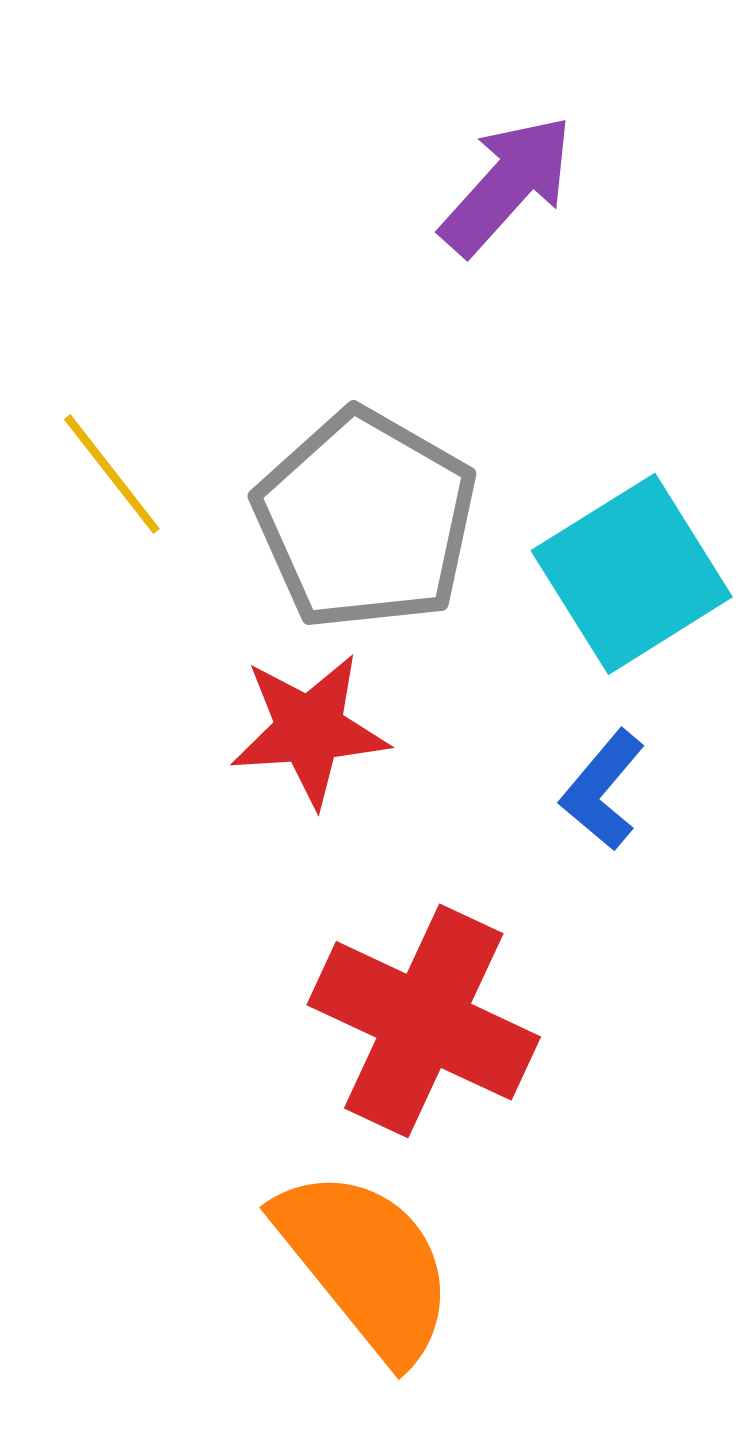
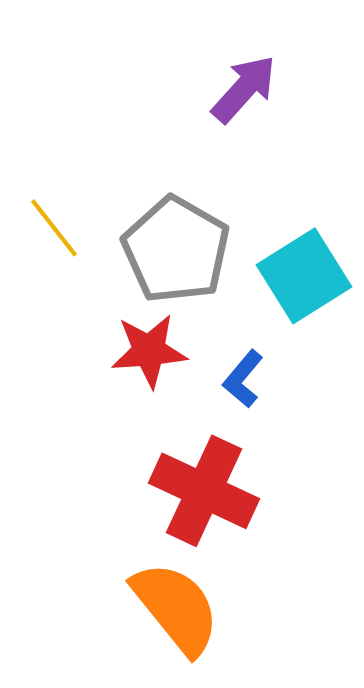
blue L-shape: (603, 790) -> (243, 379), moved

